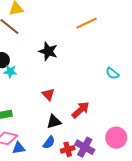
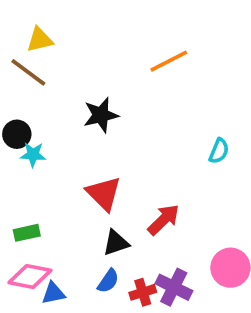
black star: (48, 51) -> (101, 115), turned -30
cyan semicircle: (112, 73) -> (219, 151), turned -104
red triangle: (48, 94) -> (104, 193), size x1.5

